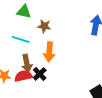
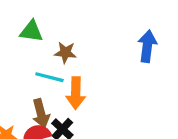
cyan line: (21, 39) -> (49, 77), moved

